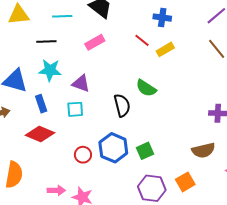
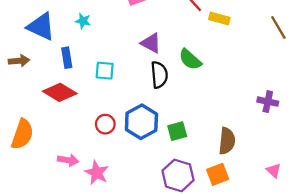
yellow rectangle: (165, 49) -> (219, 19), turned 36
cyan star: (50, 70) -> (83, 21), size x0.6
purple triangle: (81, 83) -> (151, 43), moved
brown semicircle: (203, 150) -> (227, 141), moved, turned -80

